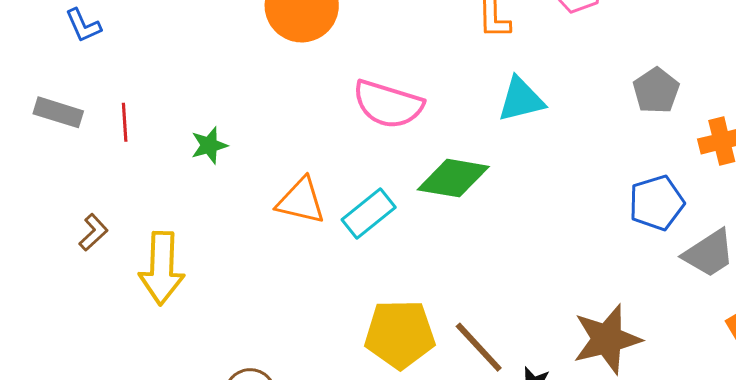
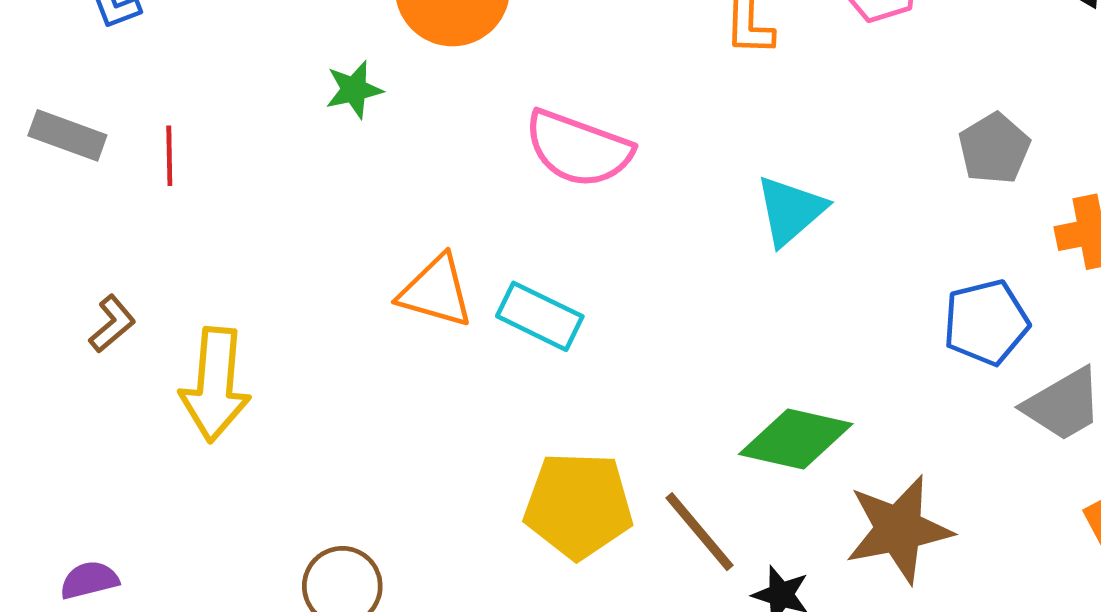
cyan triangle: (521, 100) -> (790, 210), moved, turned -30
green star: (209, 145) -> (354, 90), moved
green diamond: (453, 178) -> (796, 439), moved
cyan rectangle: (369, 214) -> (540, 316), turned 62

